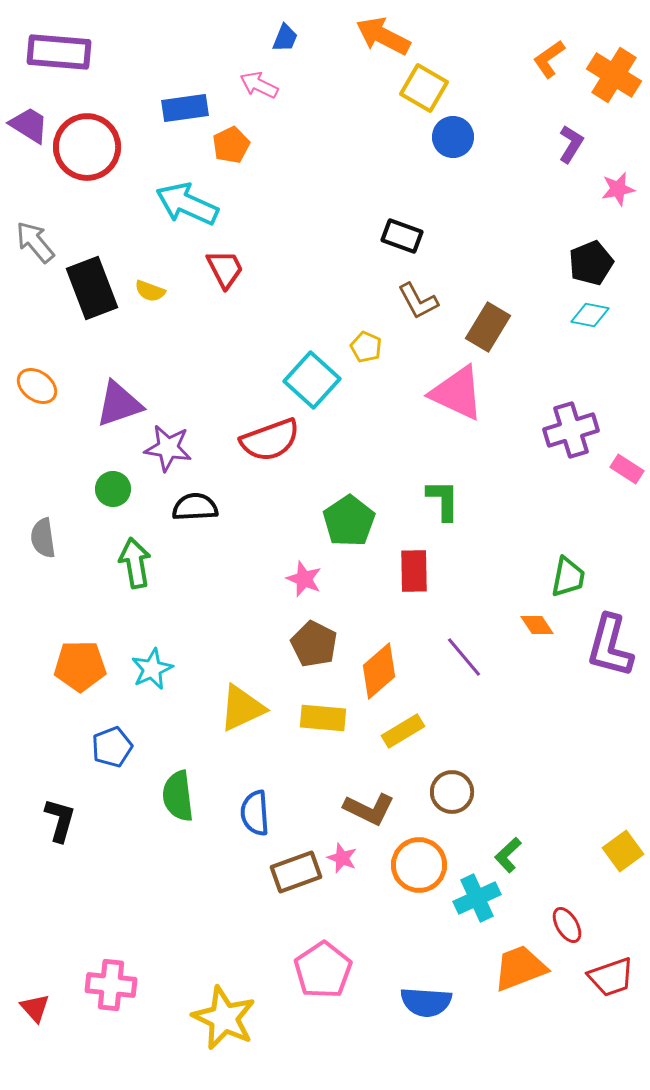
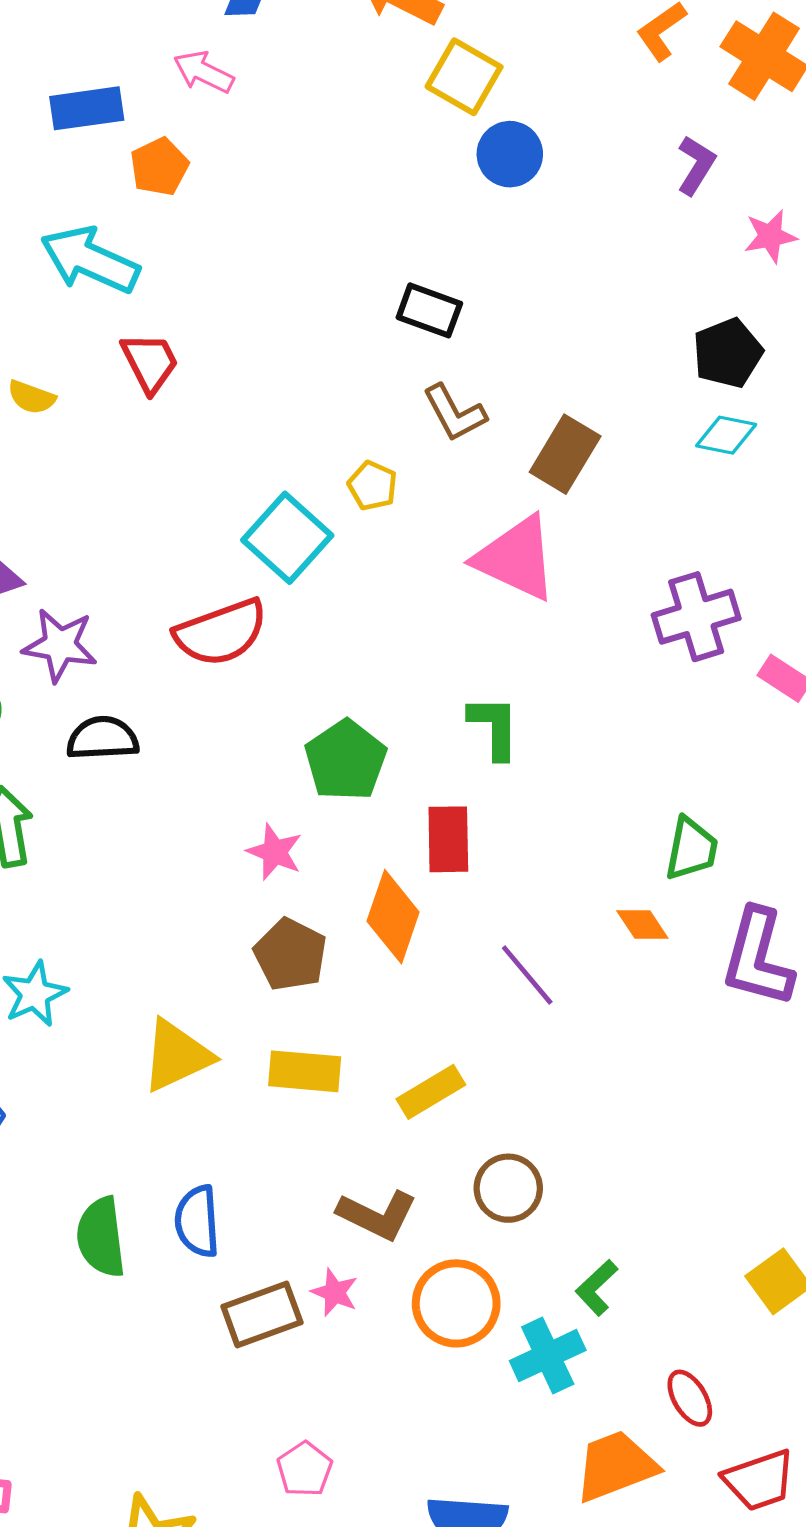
orange diamond: (379, 671) -> (393, 917), moved, turned -30
green semicircle: (178, 796) -> (101, 1237), moved
pink pentagon: (323, 970) -> (305, 1469), size x0.6

